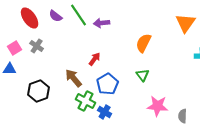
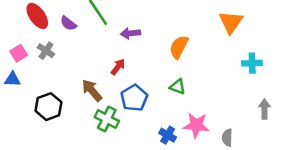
purple semicircle: (56, 16) -> (68, 23), moved
purple arrow: (102, 23) -> (130, 33), moved
green triangle: (143, 75) -> (178, 87), turned -32
blue cross: (105, 112) -> (168, 135), moved

